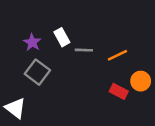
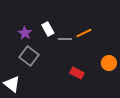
orange line: (117, 55) -> (84, 33), moved
red rectangle: (119, 91) -> (77, 73), moved

